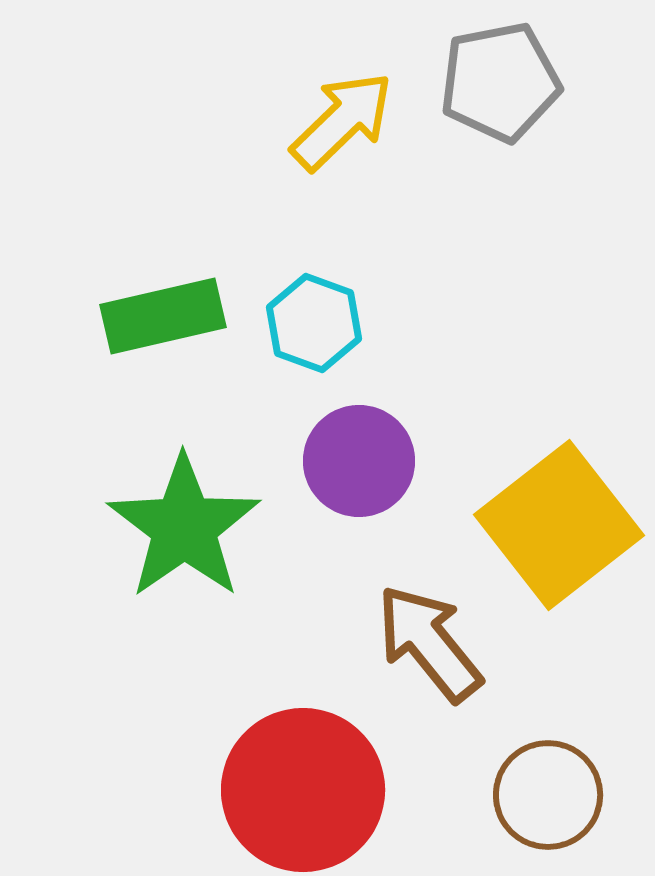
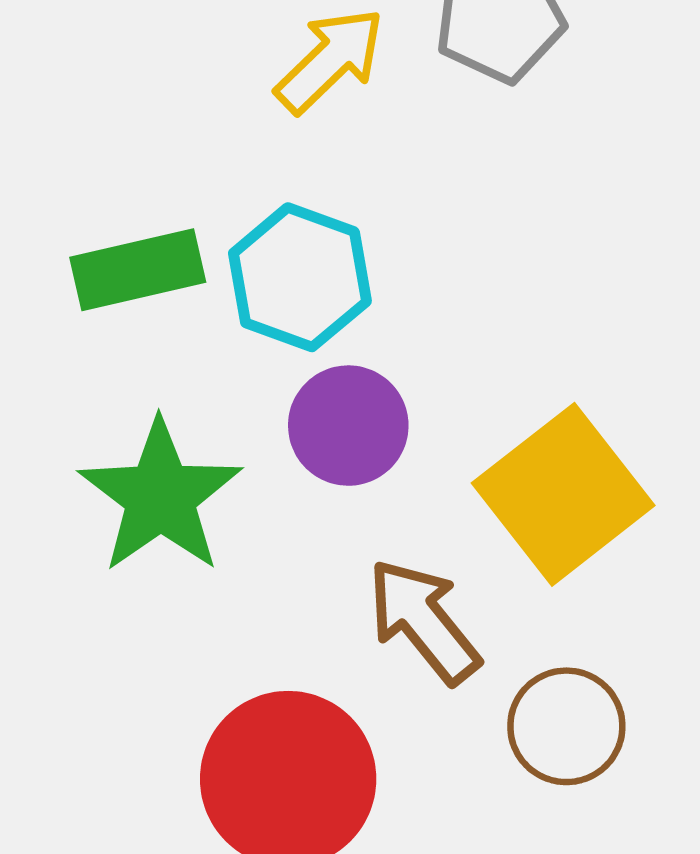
cyan hexagon: (314, 323) -> (300, 277), size x1.4
brown circle: (548, 795) -> (566, 726), moved

